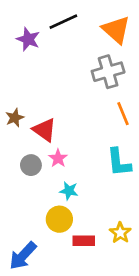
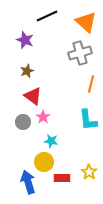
purple star: (28, 39) -> (25, 40), moved
orange line: (123, 114) -> (91, 84), turned 36
brown star: (15, 118) -> (27, 71), moved
blue arrow: (23, 256) -> (28, 182), moved, turned 120

